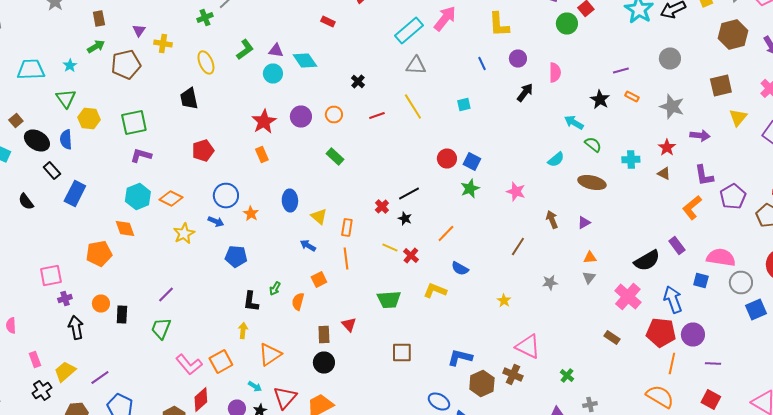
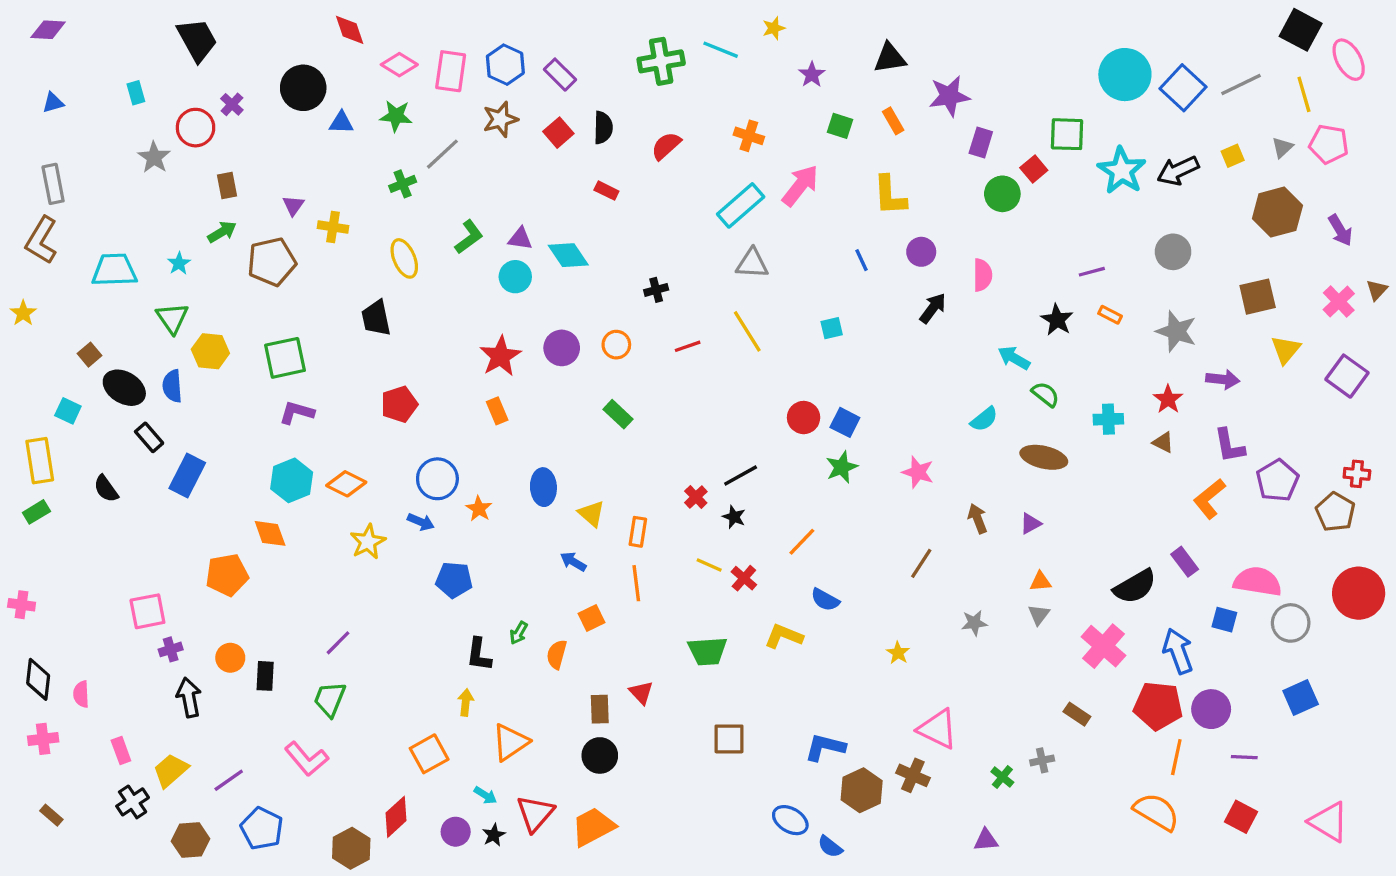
black cross: (358, 82) -> (656, 290), turned 32
blue square: (756, 310) -> (1301, 698), moved
pink L-shape: (189, 364) -> (307, 759), moved
gray cross: (590, 404) -> (1042, 760), moved

